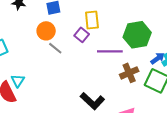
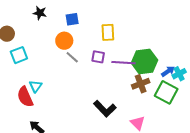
purple square: (82, 35) -> (98, 57), moved, turned -32
green hexagon: (137, 35) -> (144, 62), moved

